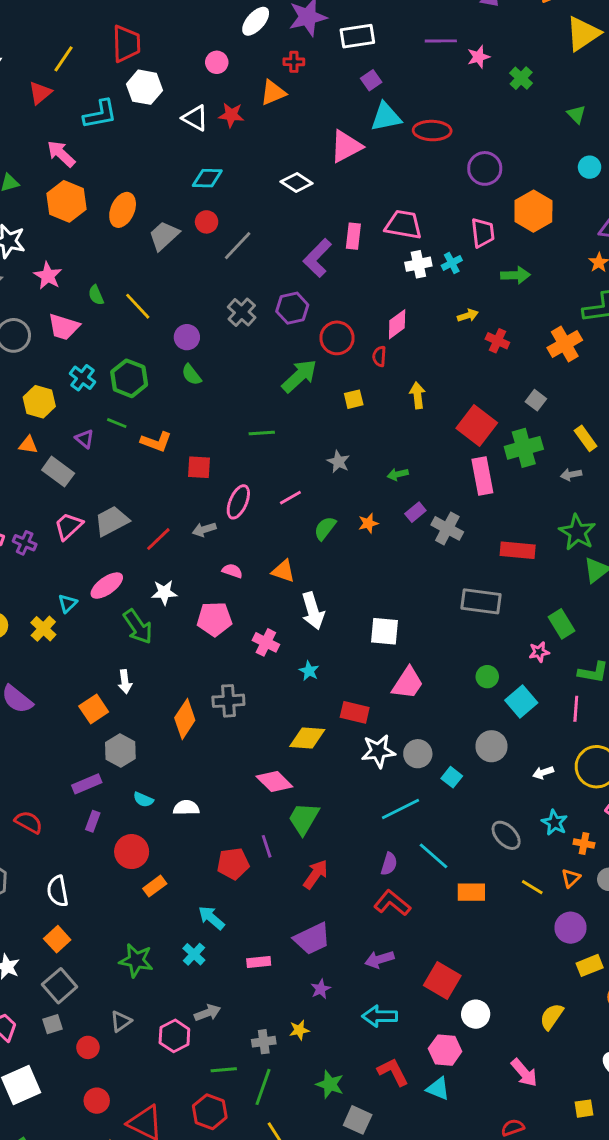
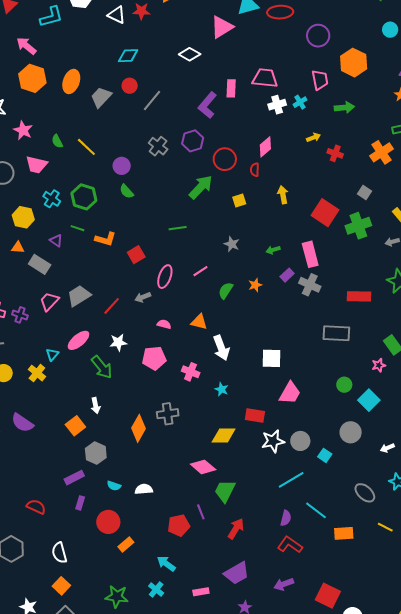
red square: (199, 467) -> (136, 255), turned -30
pink rectangle: (482, 476) -> (310, 254), moved

